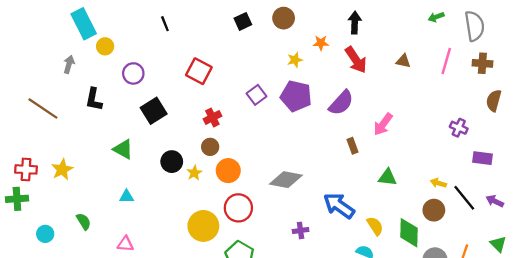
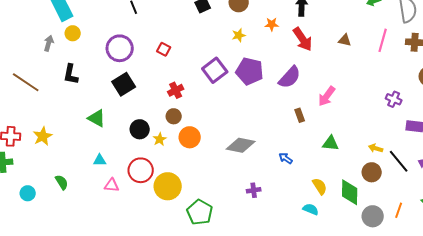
yellow circle: (105, 46) -> (73, 33), moved
yellow star: (295, 60) -> (239, 35), moved
red square: (199, 71) -> (164, 49), size x0.6
purple circle: (133, 73) -> (120, 48), moved, size x1.4
purple square: (256, 95) -> (215, 70), size x1.4
blue arrow: (339, 206) -> (286, 158), moved, size x0.5
red circle: (238, 208) -> (141, 170), moved
pink triangle: (125, 244) -> (112, 185), moved

